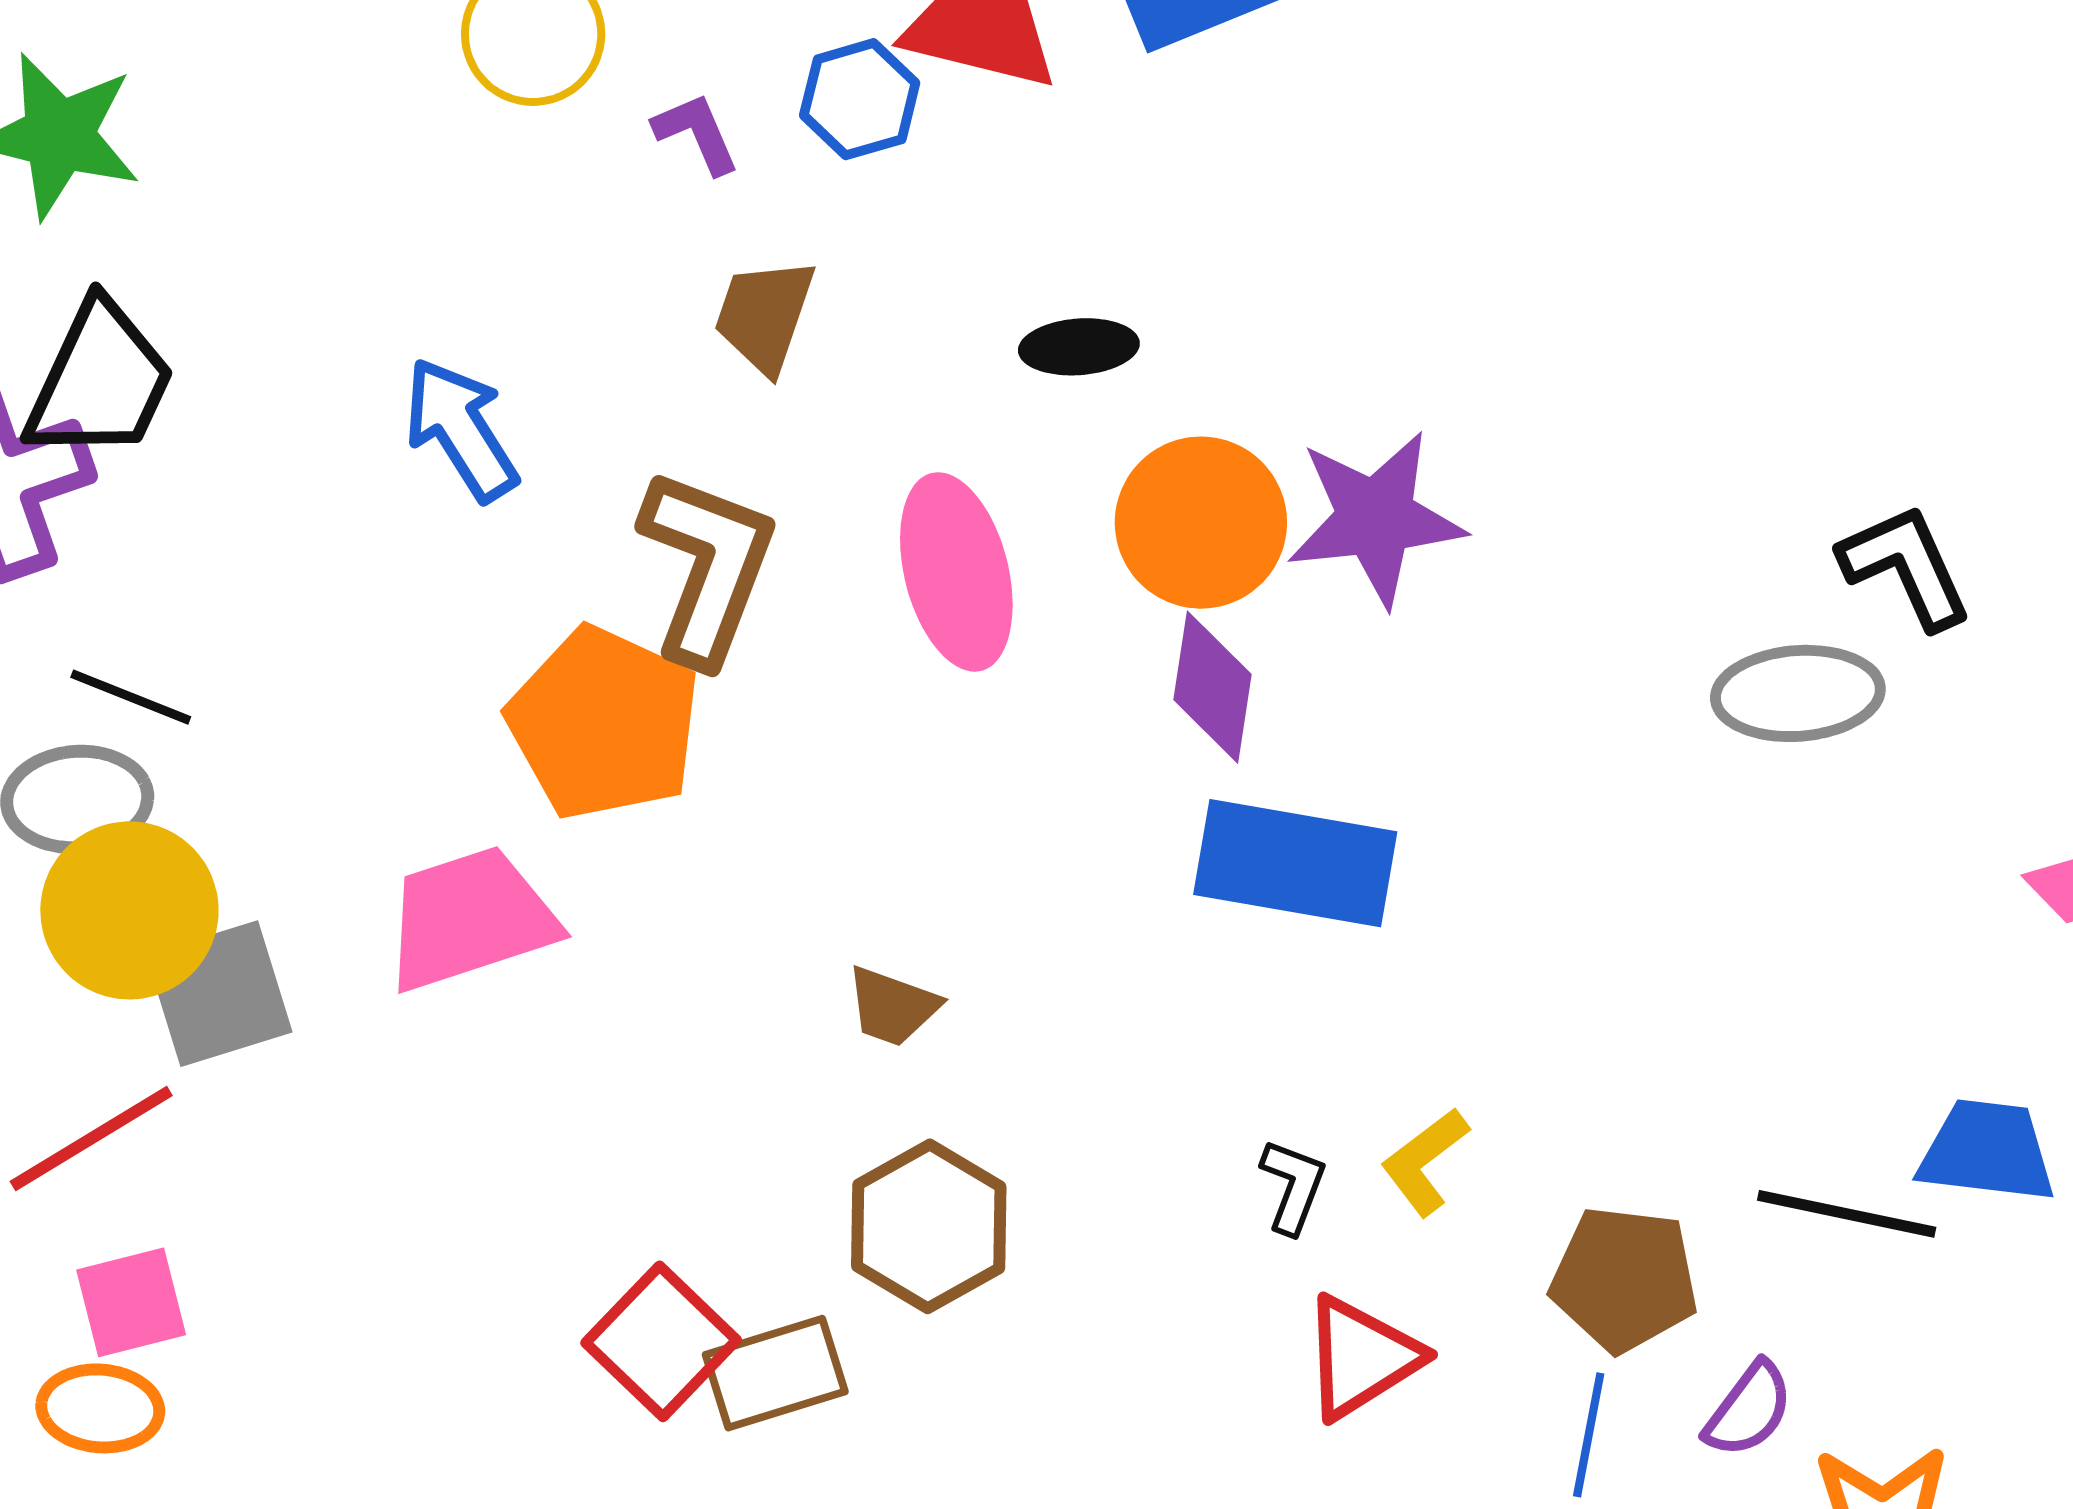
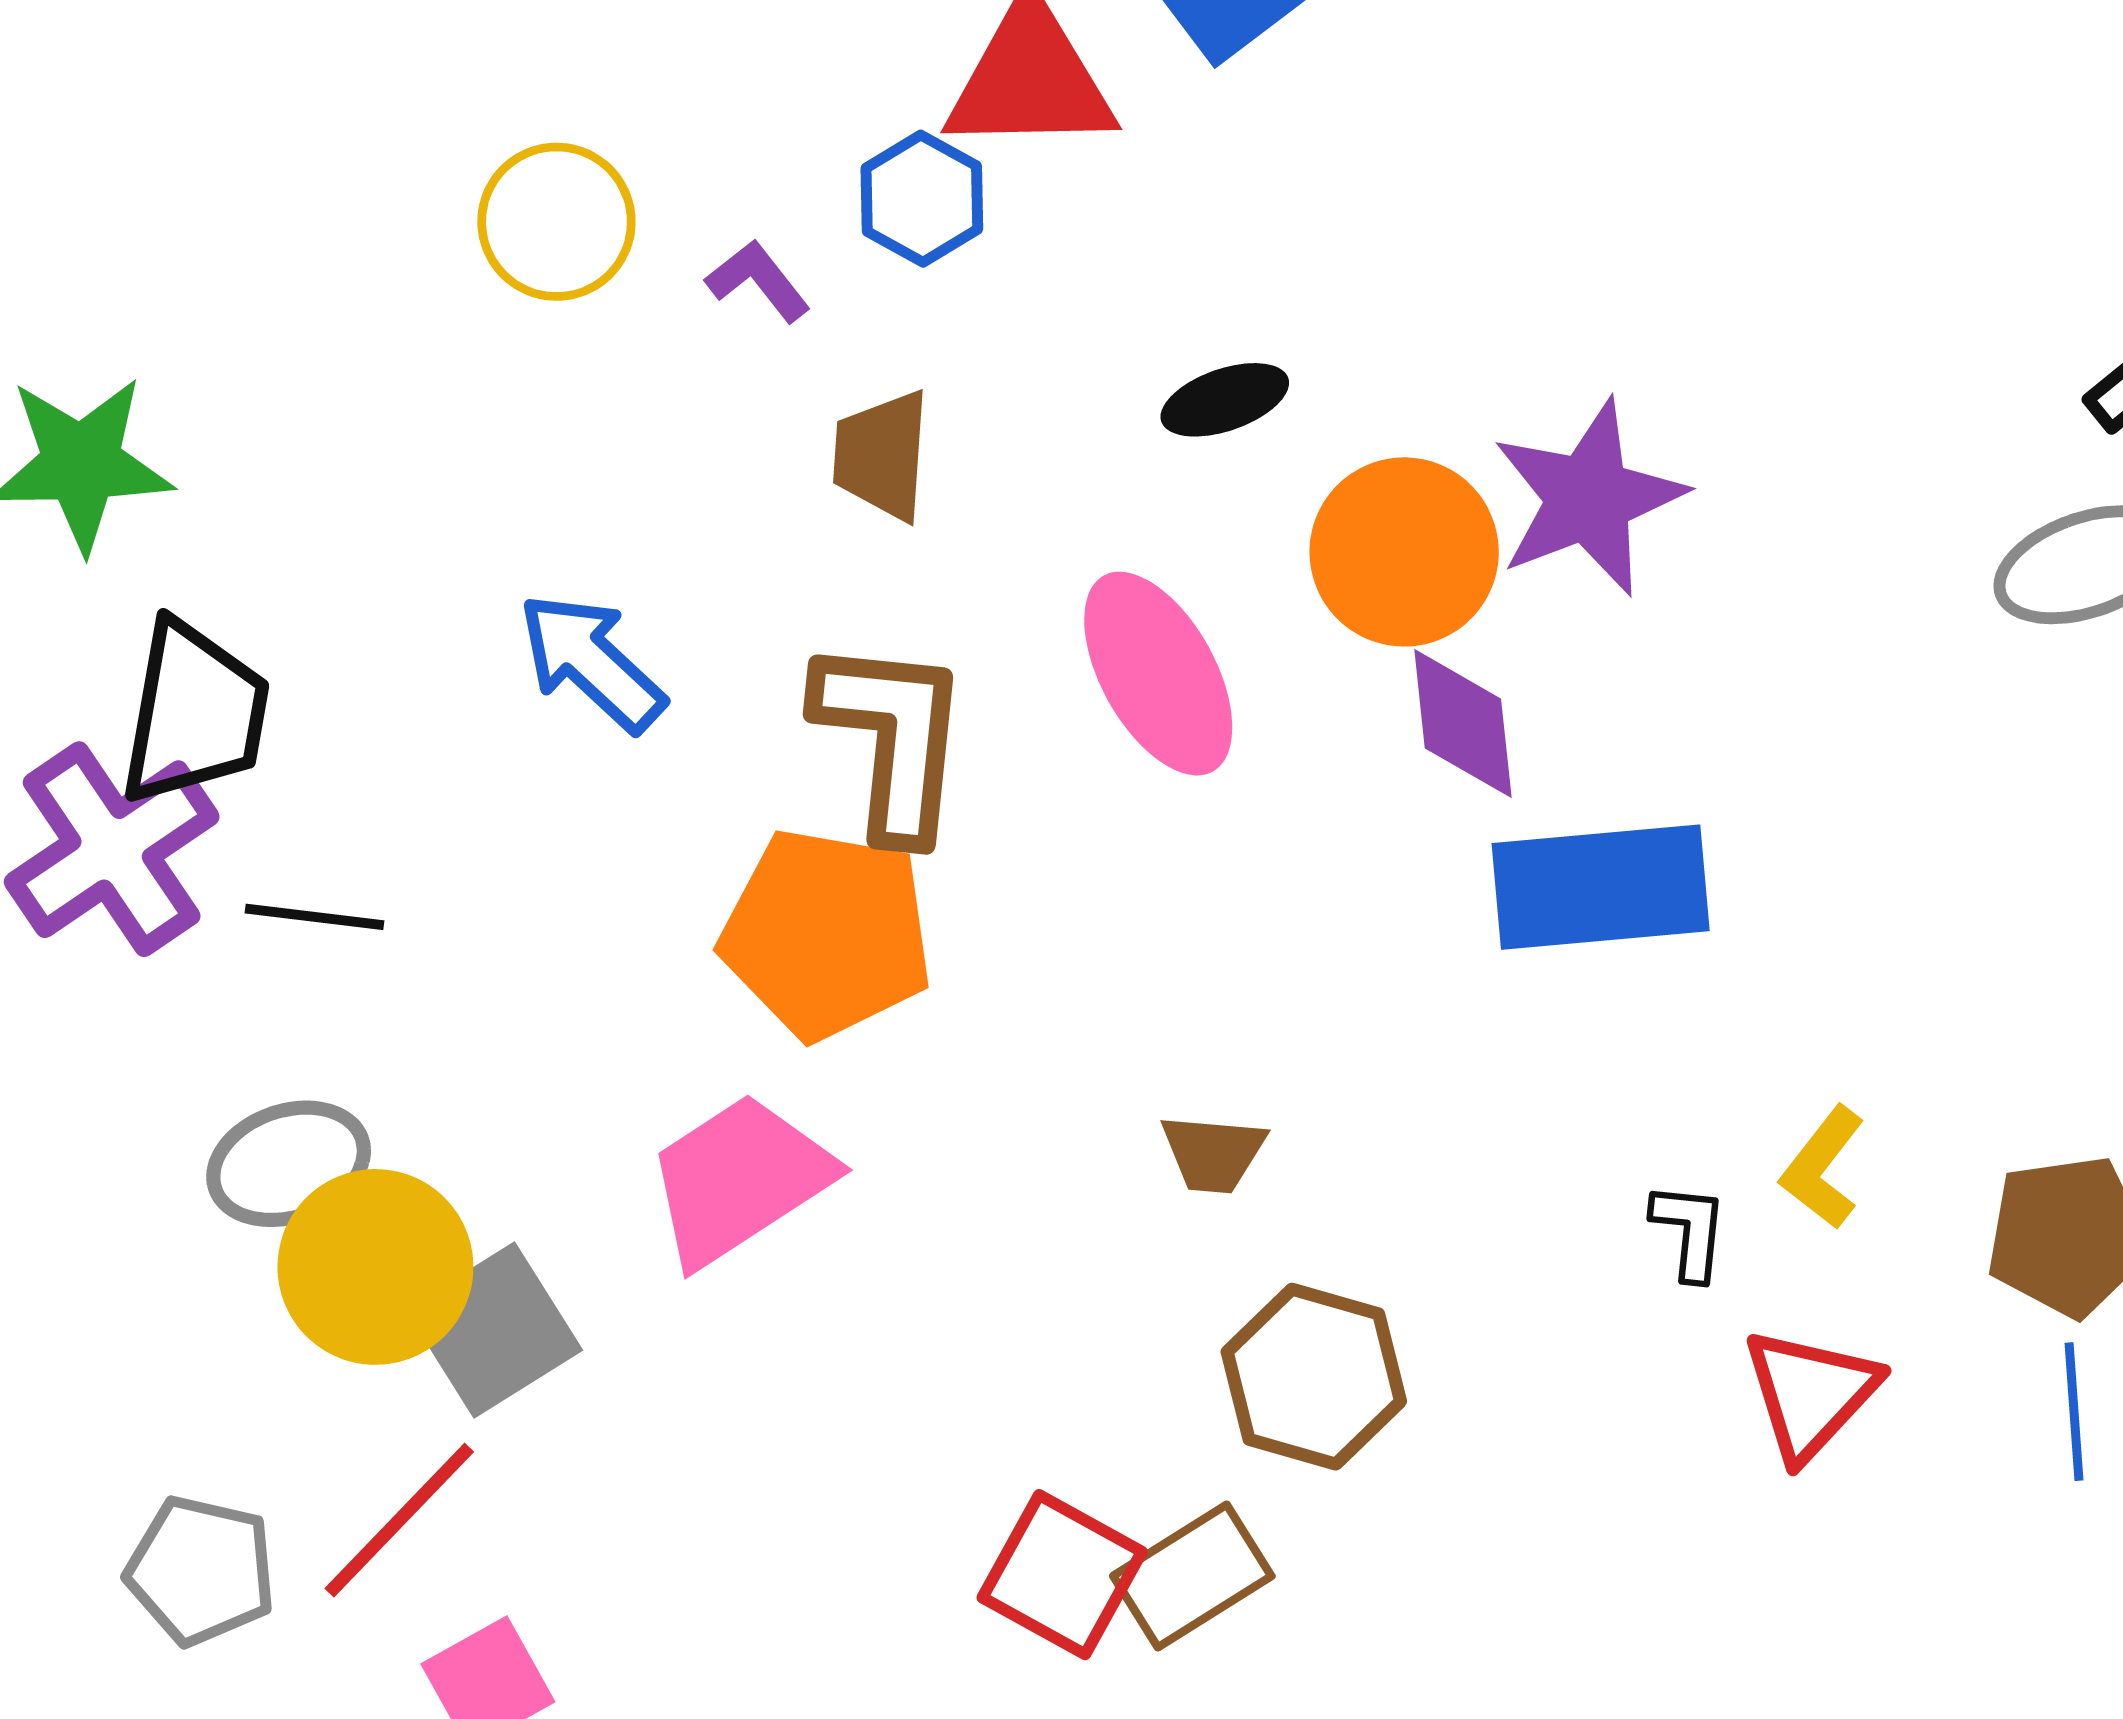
black line: (131, 697) -> (314, 917), moved

